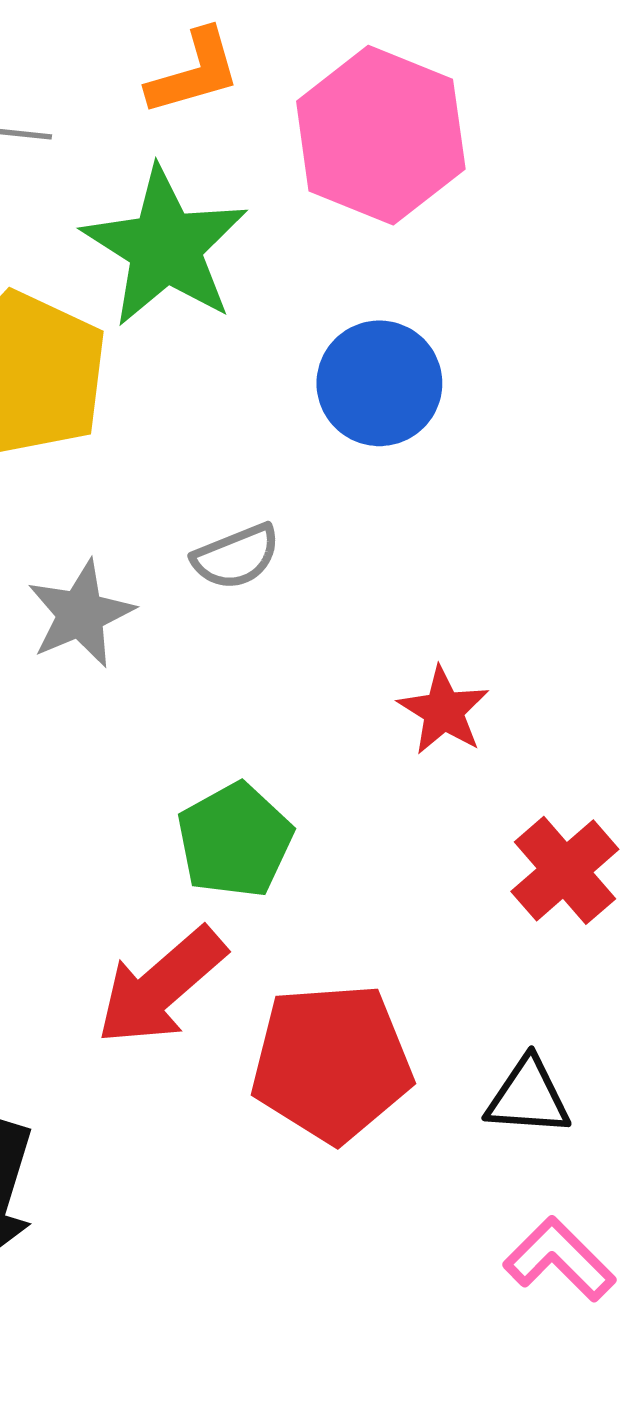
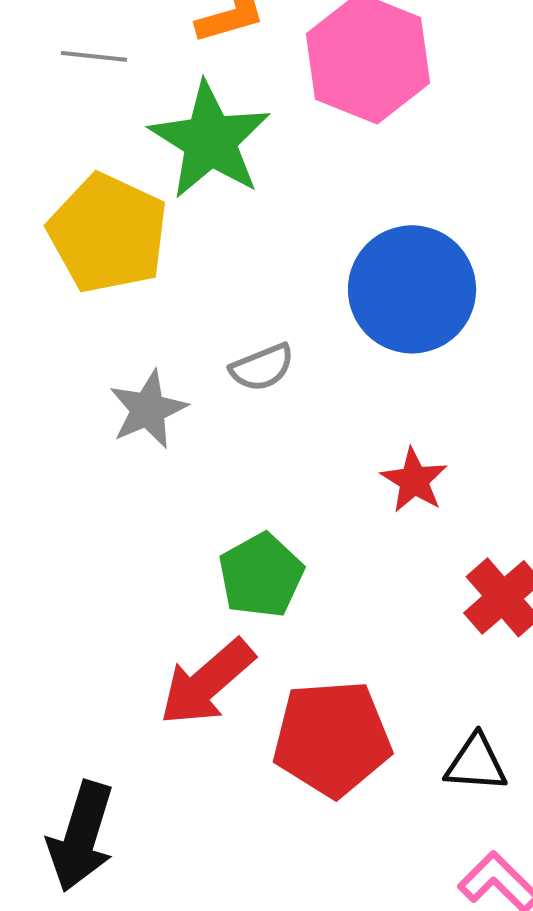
blue circle: (379, 383) -> (412, 289), moved, size x1.4

